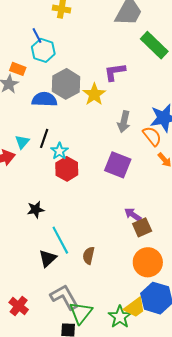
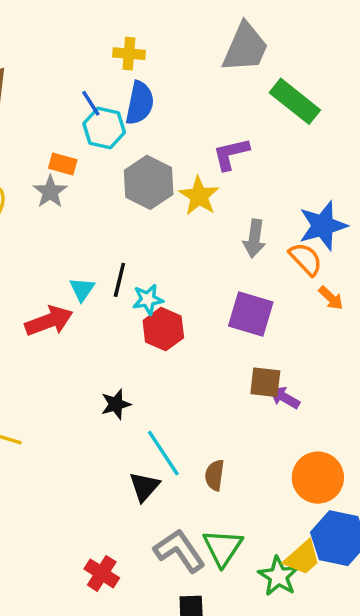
blue semicircle: (44, 99) -> (140, 103), moved, turned 105
cyan star: (59, 151) -> (148, 299), turned 30
brown square: (142, 227) -> (265, 382), moved, turned 36
green triangle: (81, 313) -> (223, 548), moved

